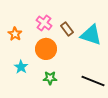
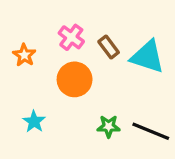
cyan star: (21, 67) -> (34, 122), moved
green star: (50, 78) -> (109, 126), moved

